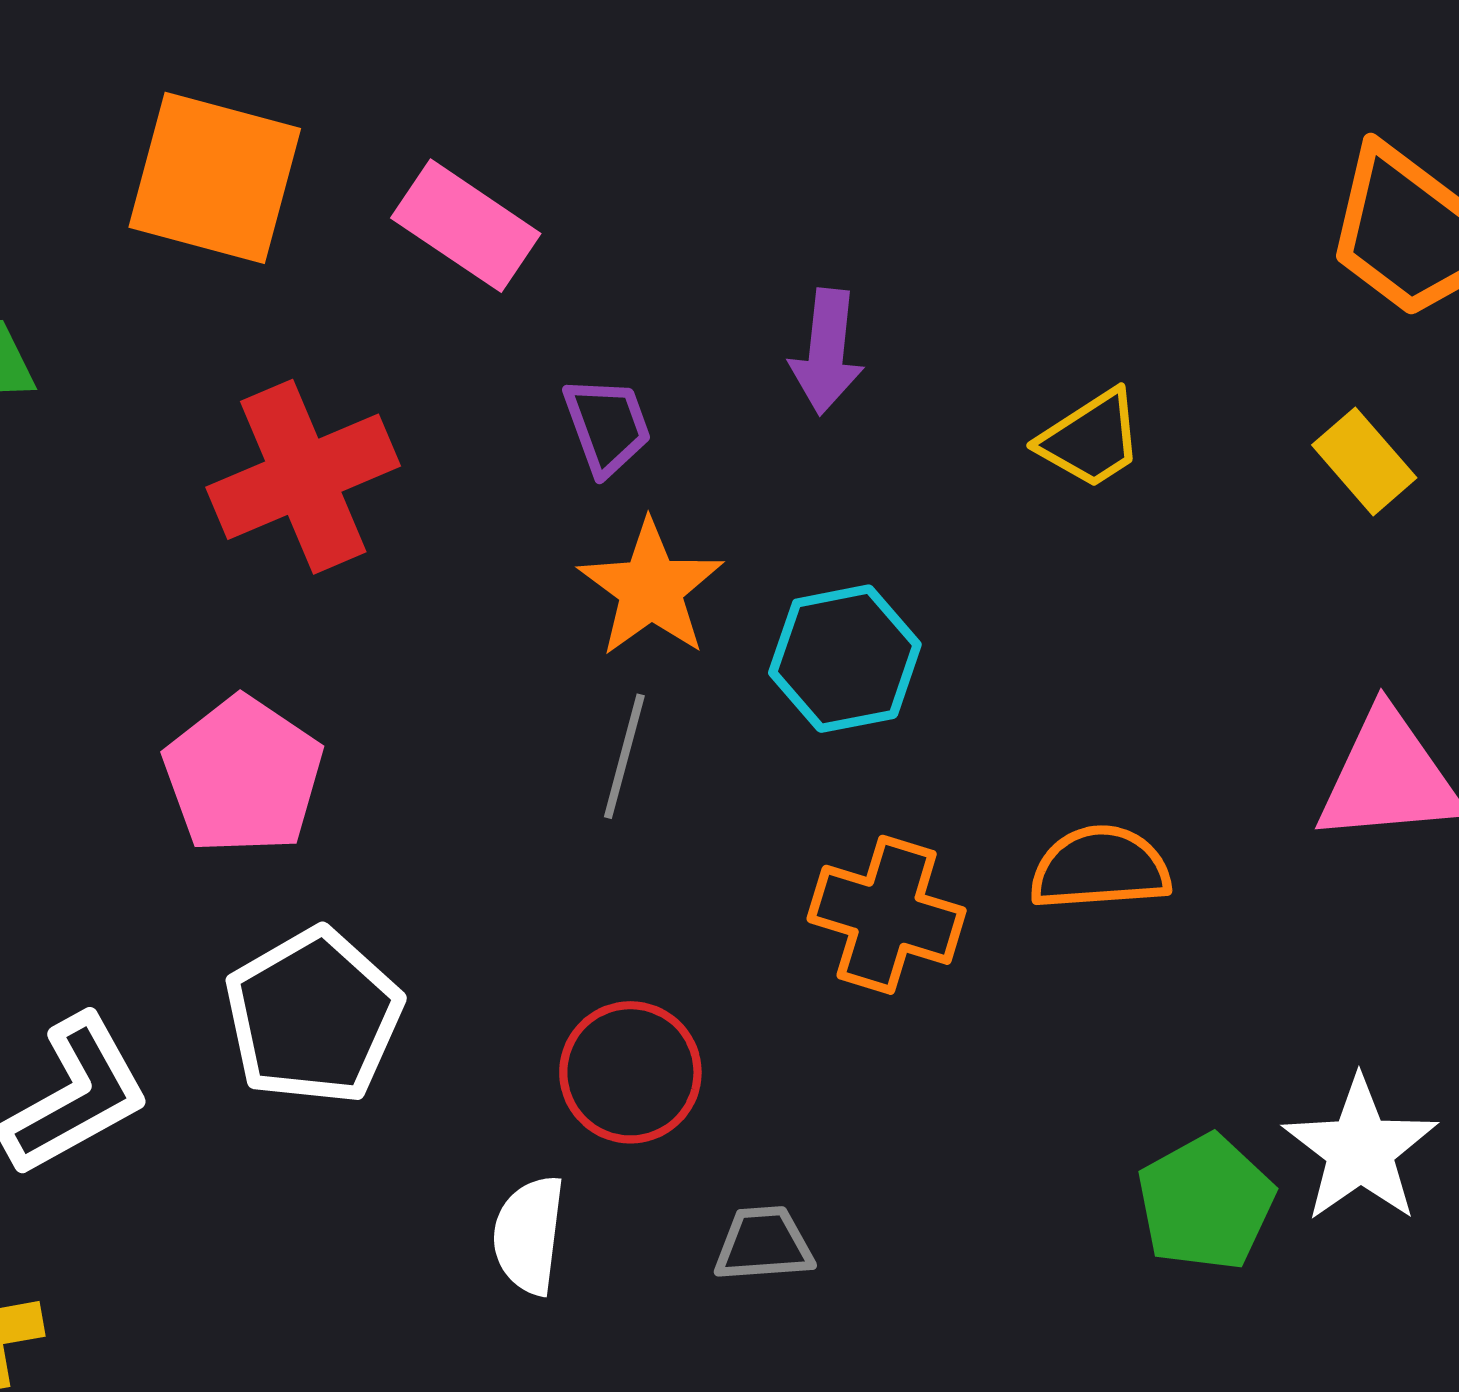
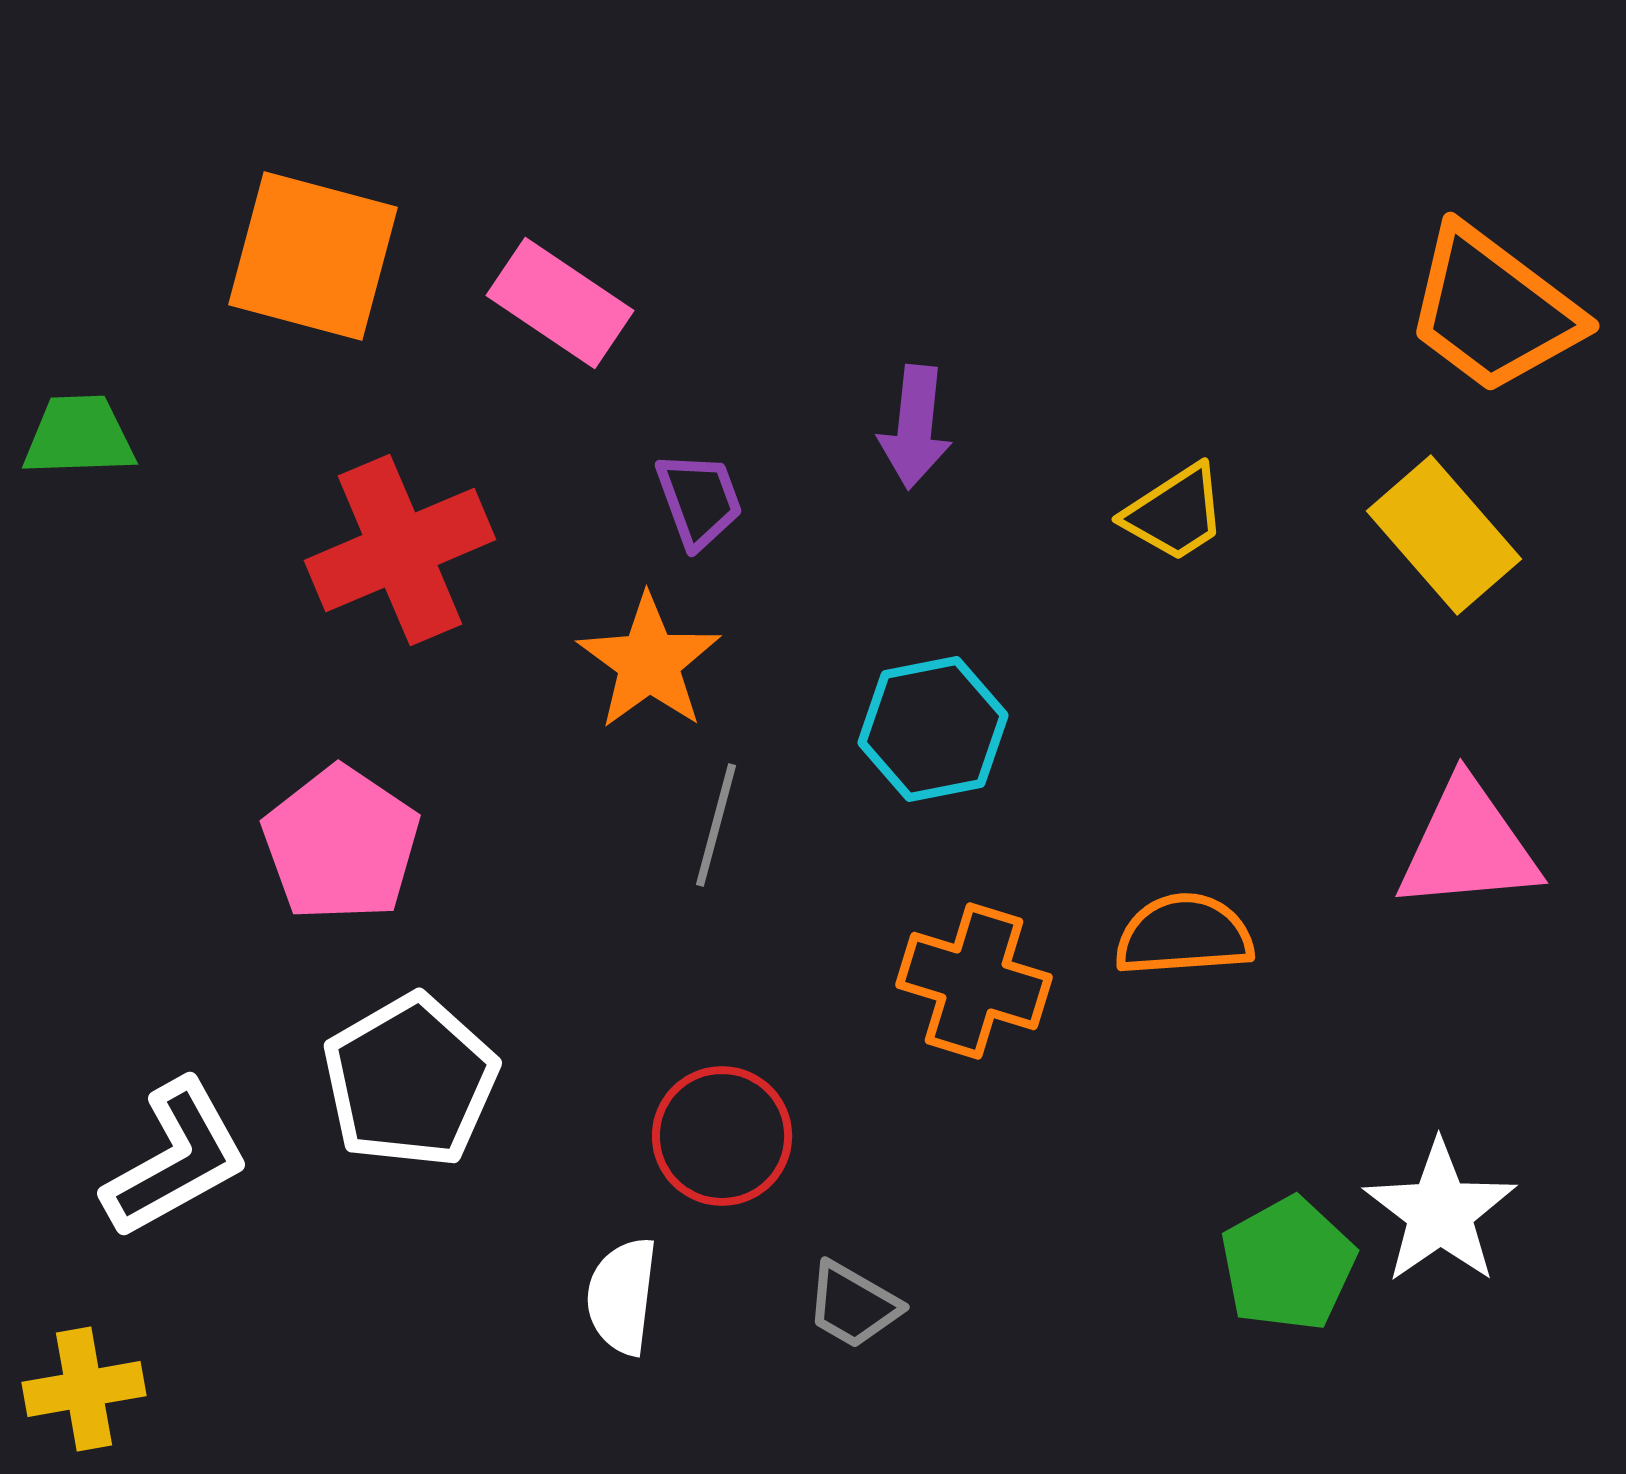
yellow rectangle: (1364, 461) -> (1444, 535), size x1.5
orange star: (651, 589) -> (649, 662), moved
gray trapezoid: (764, 1244) -> (853, 1305), turned -146

